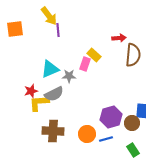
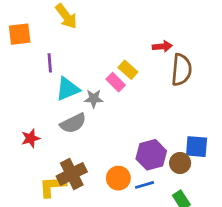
purple line: (58, 30) -> (50, 63), moved
pink rectangle: (85, 64) -> (116, 82), turned -64
red star: (31, 91) -> (31, 138), moved
yellow L-shape: (39, 103) -> (52, 186), moved
brown cross: (53, 131) -> (72, 174), turned -30

